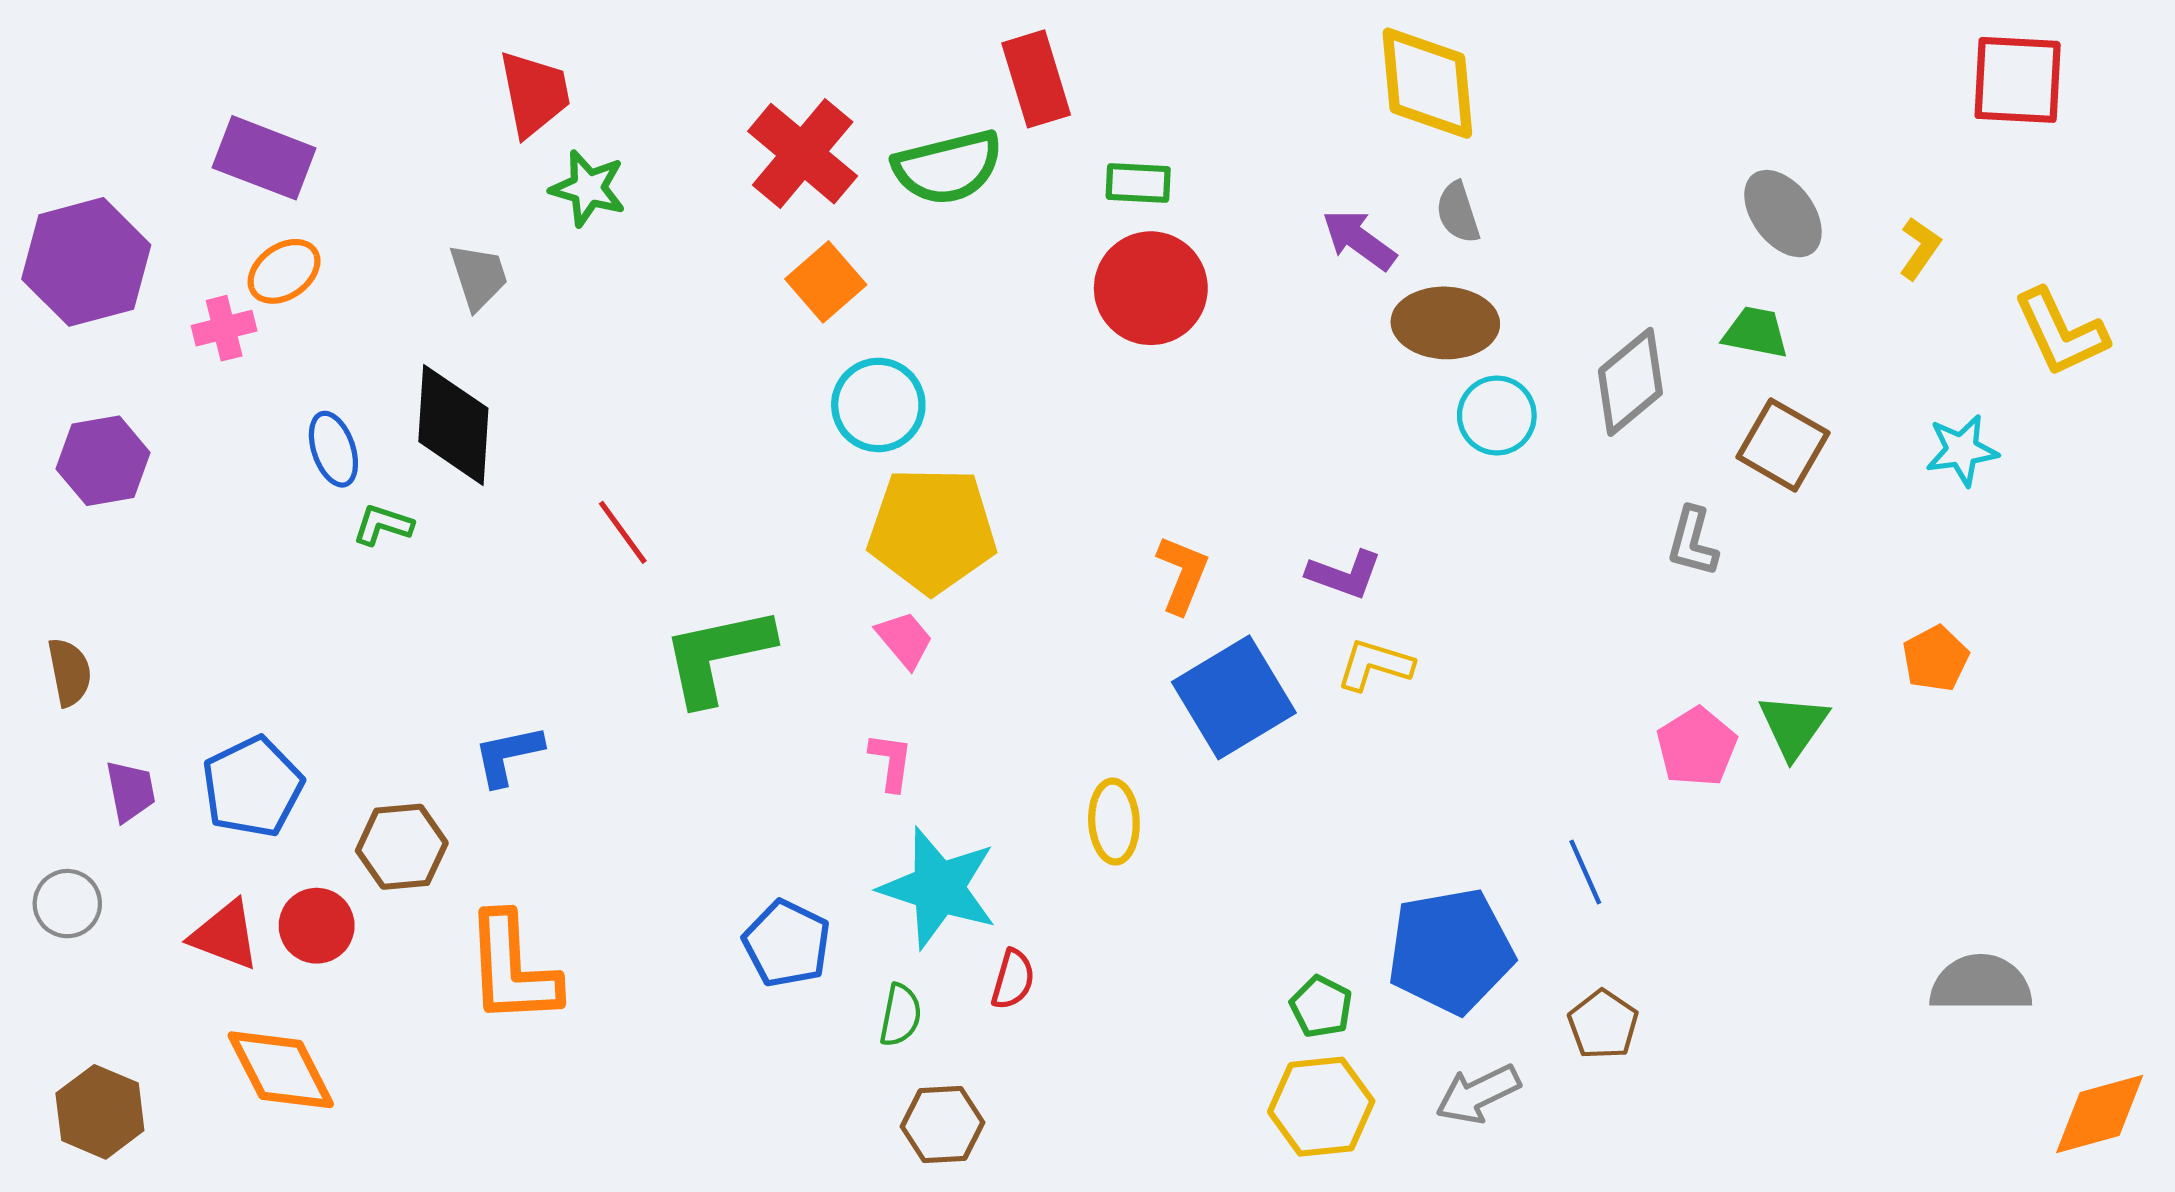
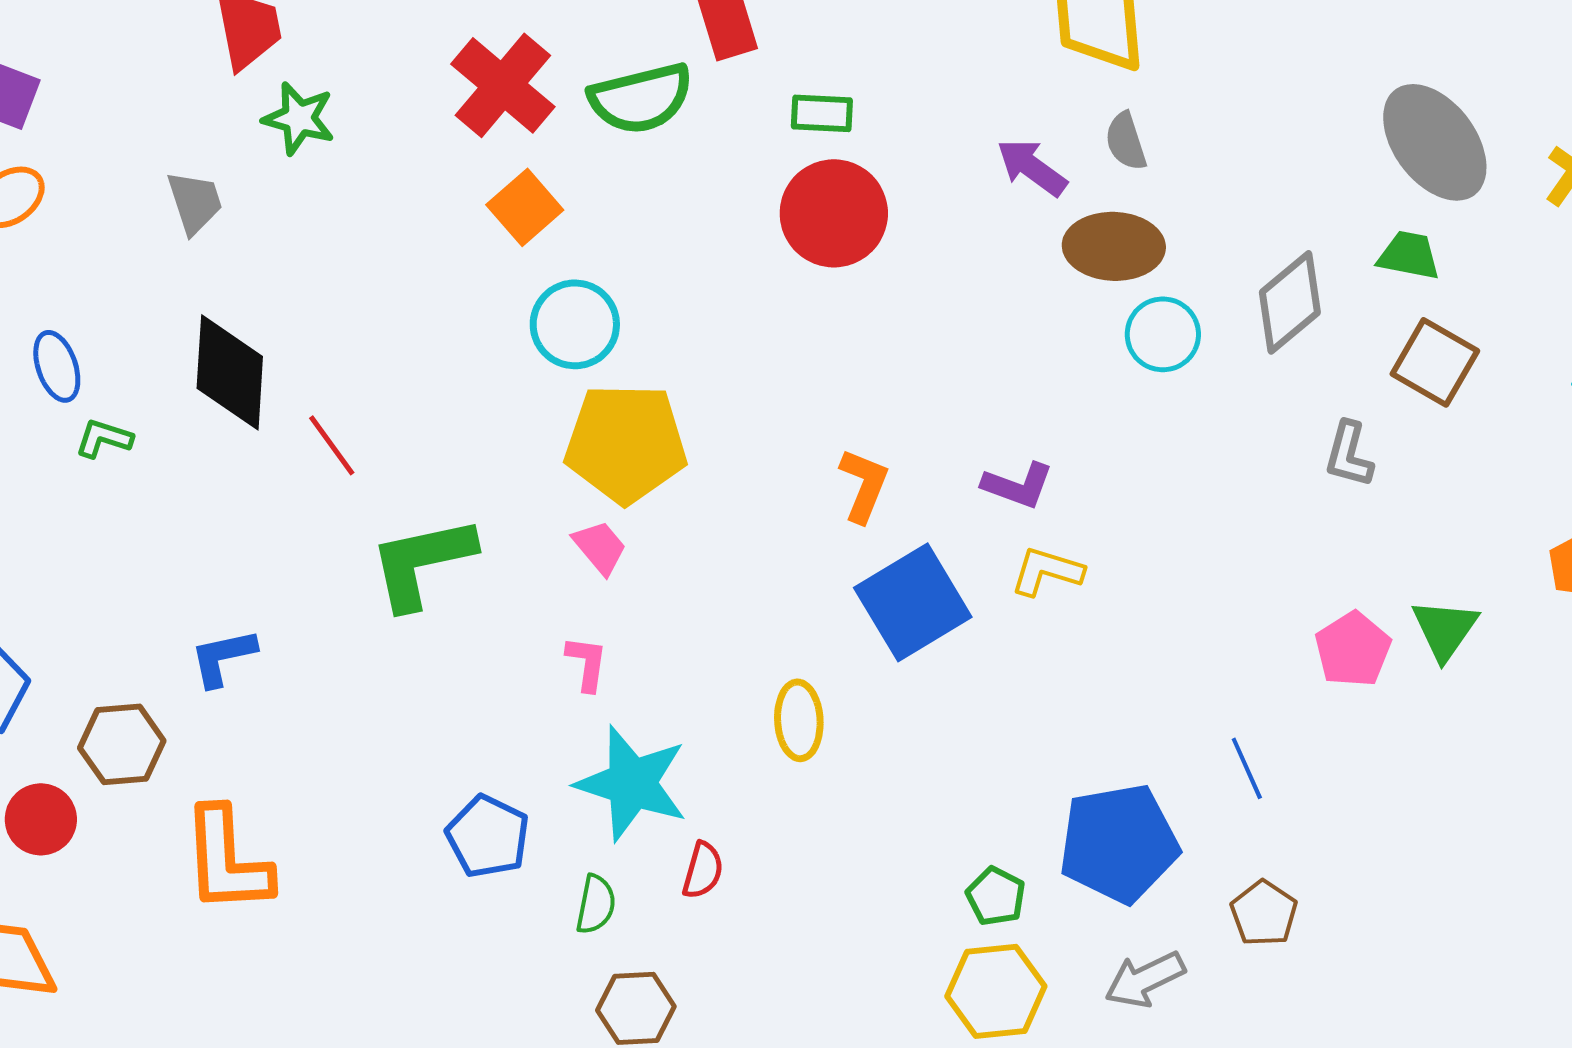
gray ellipse: (1783, 214) -> (1435, 142), size x1.4
black diamond: (453, 425) -> (230, 372), moved

